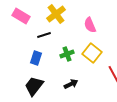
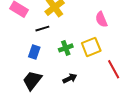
pink semicircle: (90, 25) -> (101, 19), moved
yellow square: (92, 53) -> (91, 47), turned 30

